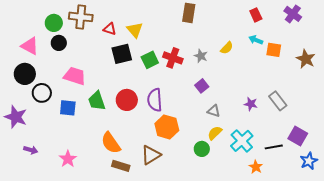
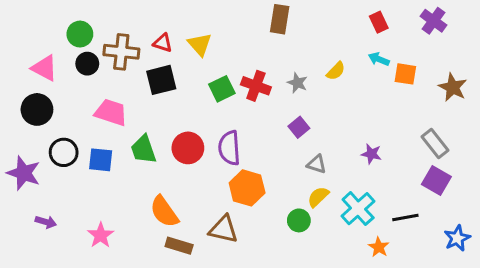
brown cross: (81, 17) -> (121, 52), moved
black square: (122, 54) -> (161, 80), moved
black circle: (42, 93) -> (64, 152), moved
gray rectangle: (278, 101) -> (435, 144), moved
purple square: (298, 136) -> (436, 181), moved
brown triangle: (151, 155) -> (223, 229), turned 45

